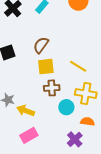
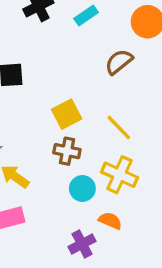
brown semicircle: (41, 45) -> (119, 62), moved
yellow square: (46, 67) -> (67, 114), turned -36

